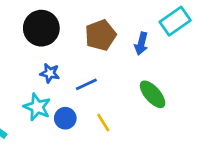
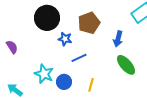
blue arrow: (141, 44) -> (118, 39), moved
blue star: (50, 73) -> (65, 39), moved
yellow line: (103, 122) -> (91, 85), turned 48

